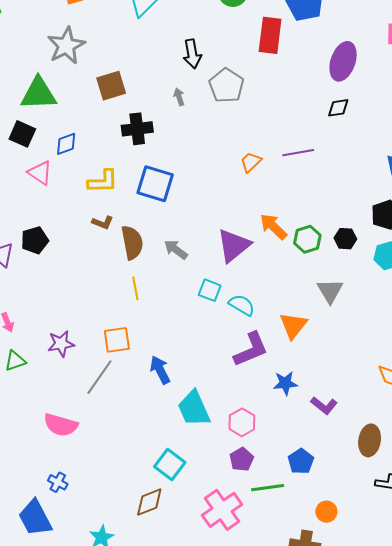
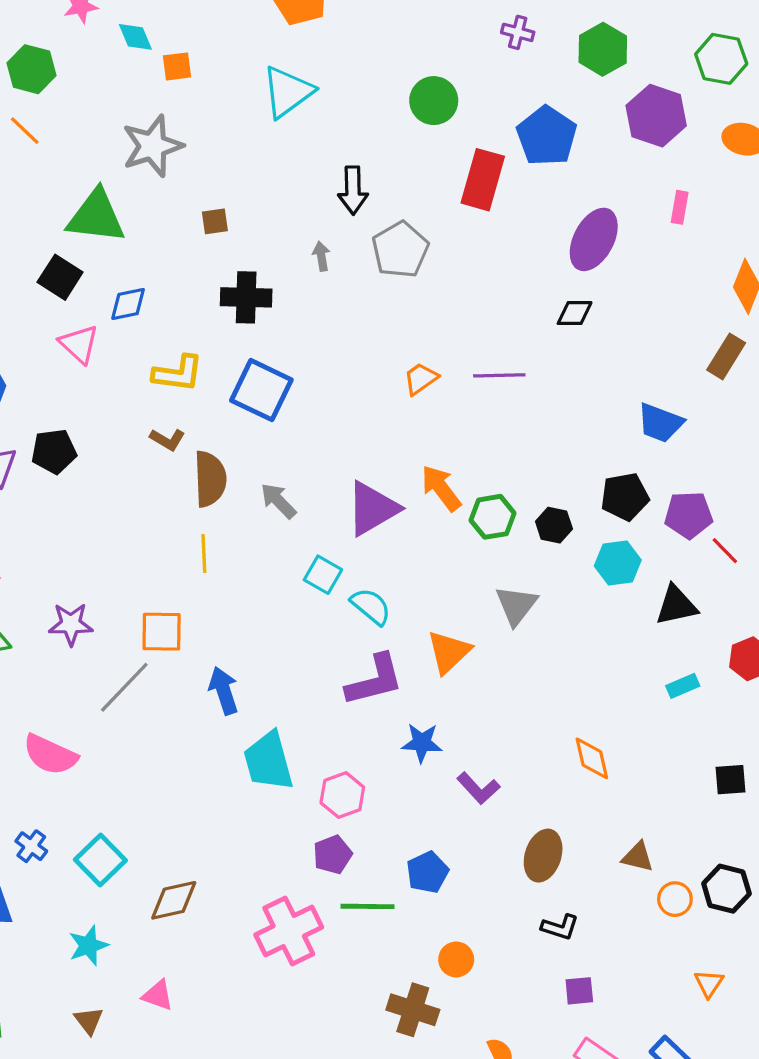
brown square: (111, 86) -> (215, 221), size x0.6
cyan square: (170, 464) -> (100, 860), moved

